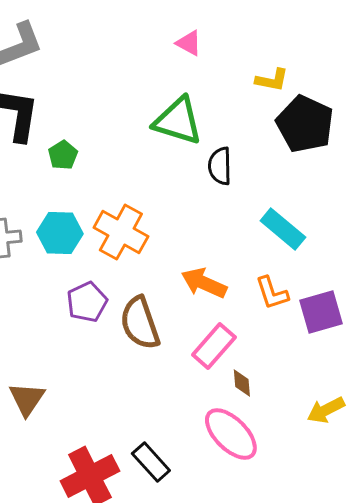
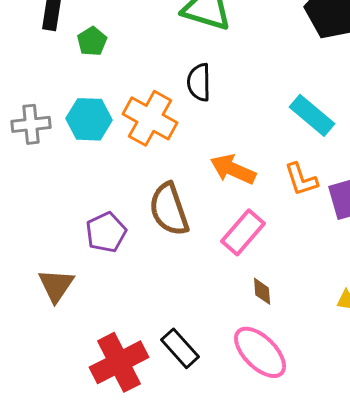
black semicircle: (220, 166) -> (199, 82), moved
purple pentagon: (87, 302) -> (106, 232), moved
brown diamond: (242, 383) -> (262, 291), moved
pink ellipse: (231, 434) -> (260, 352), moved

